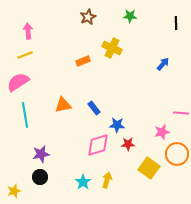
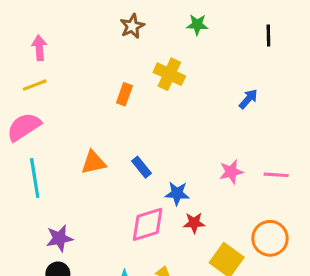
orange rectangle: (83, 61) -> (124, 94), turned -48
pink star: (162, 132) -> (231, 172), moved

